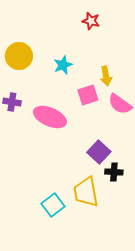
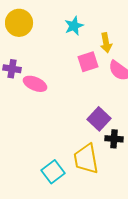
cyan star: (63, 65) -> (74, 26), moved
pink ellipse: (50, 117) -> (35, 84), moved, size x0.7

